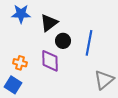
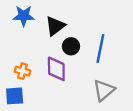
gray triangle: (104, 80) -> (104, 90), moved
blue square: (13, 85) -> (15, 96), turned -36

